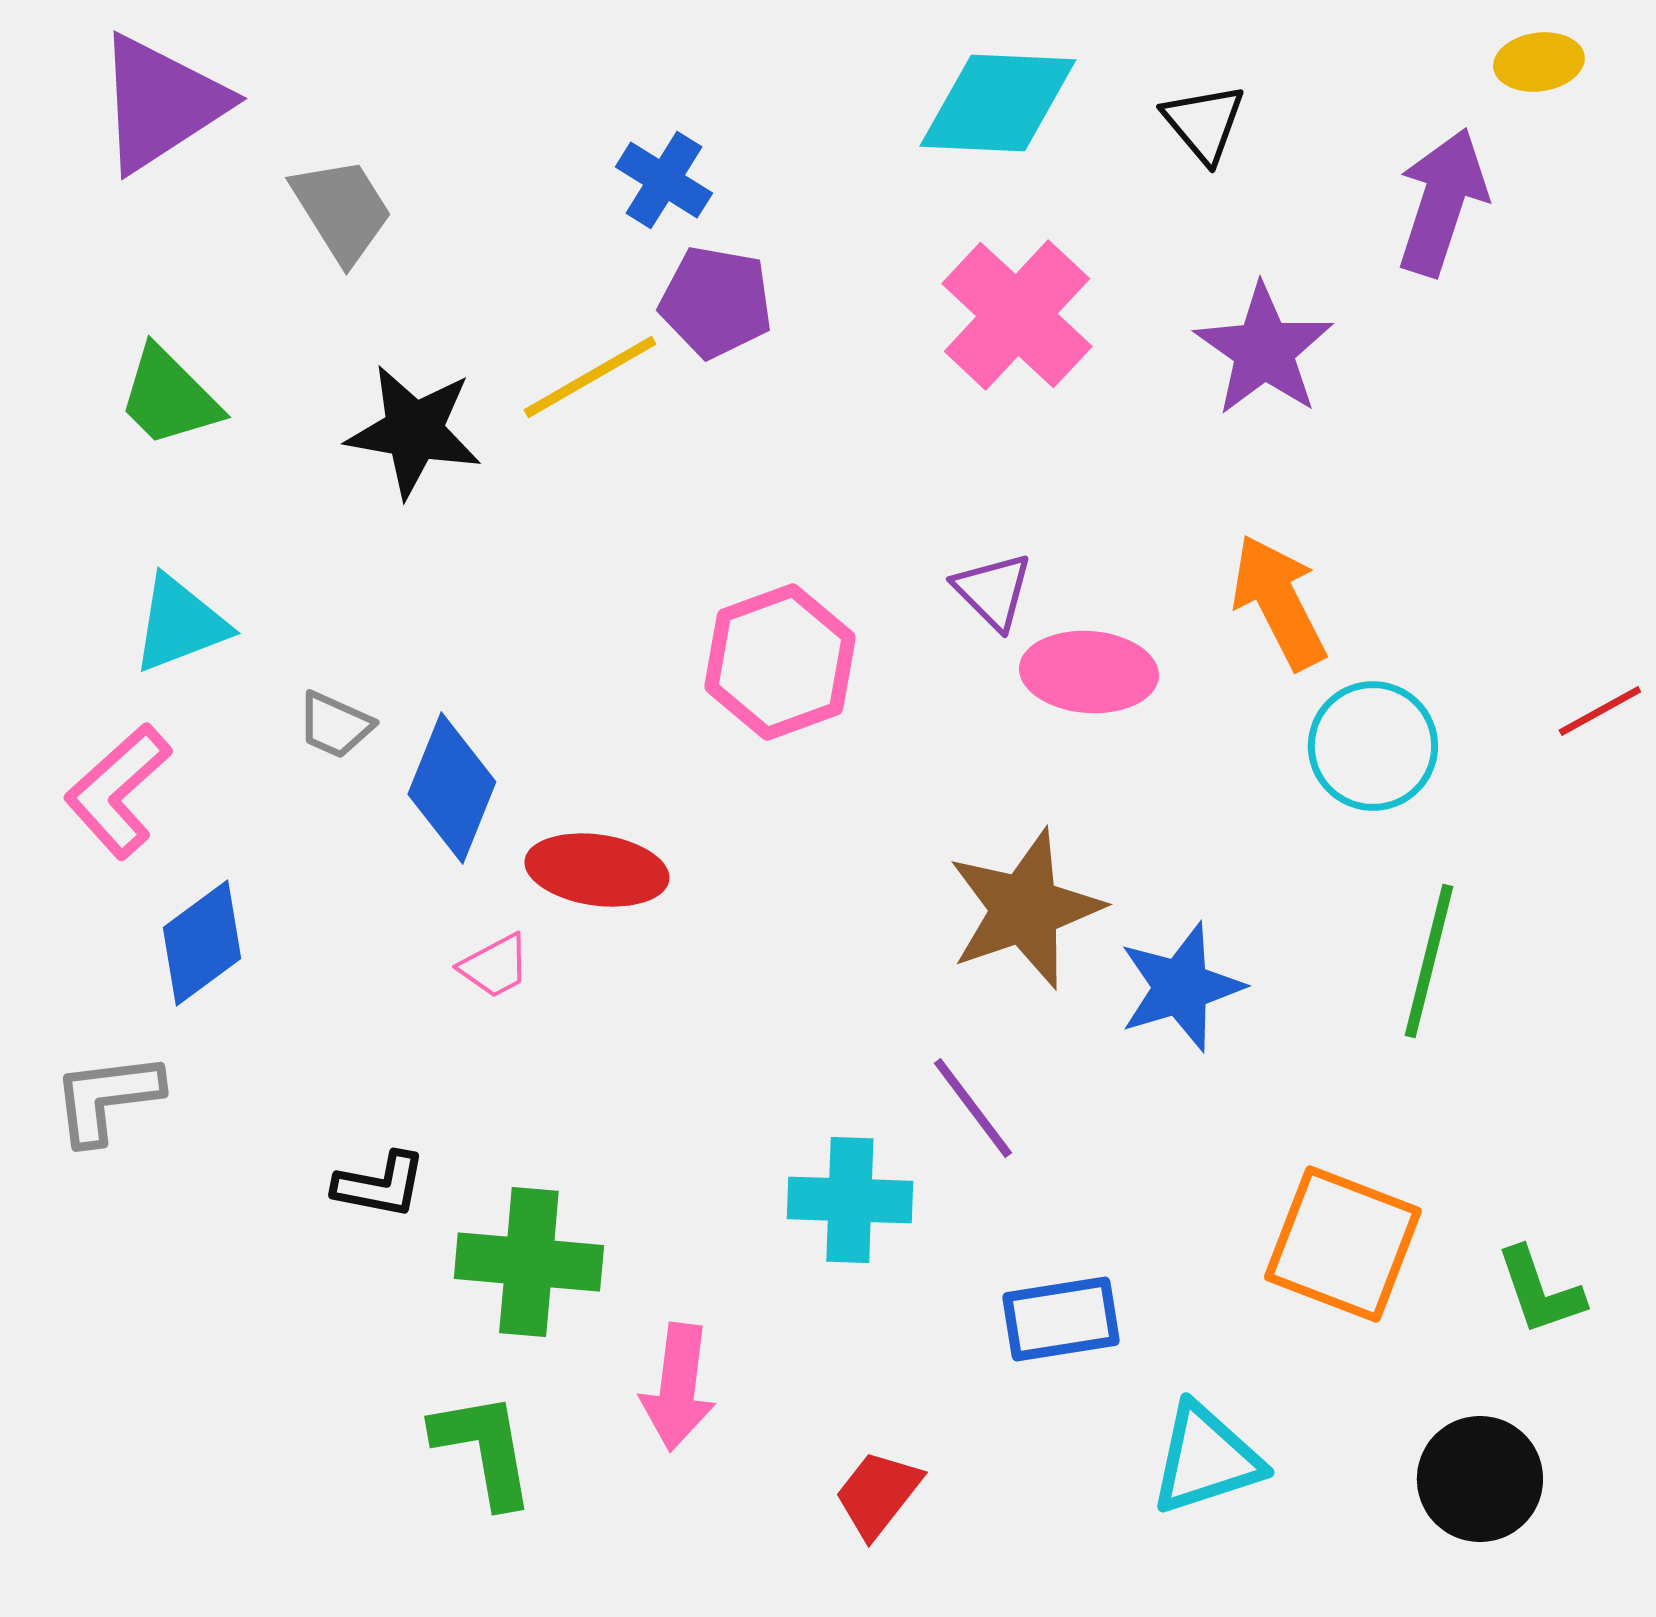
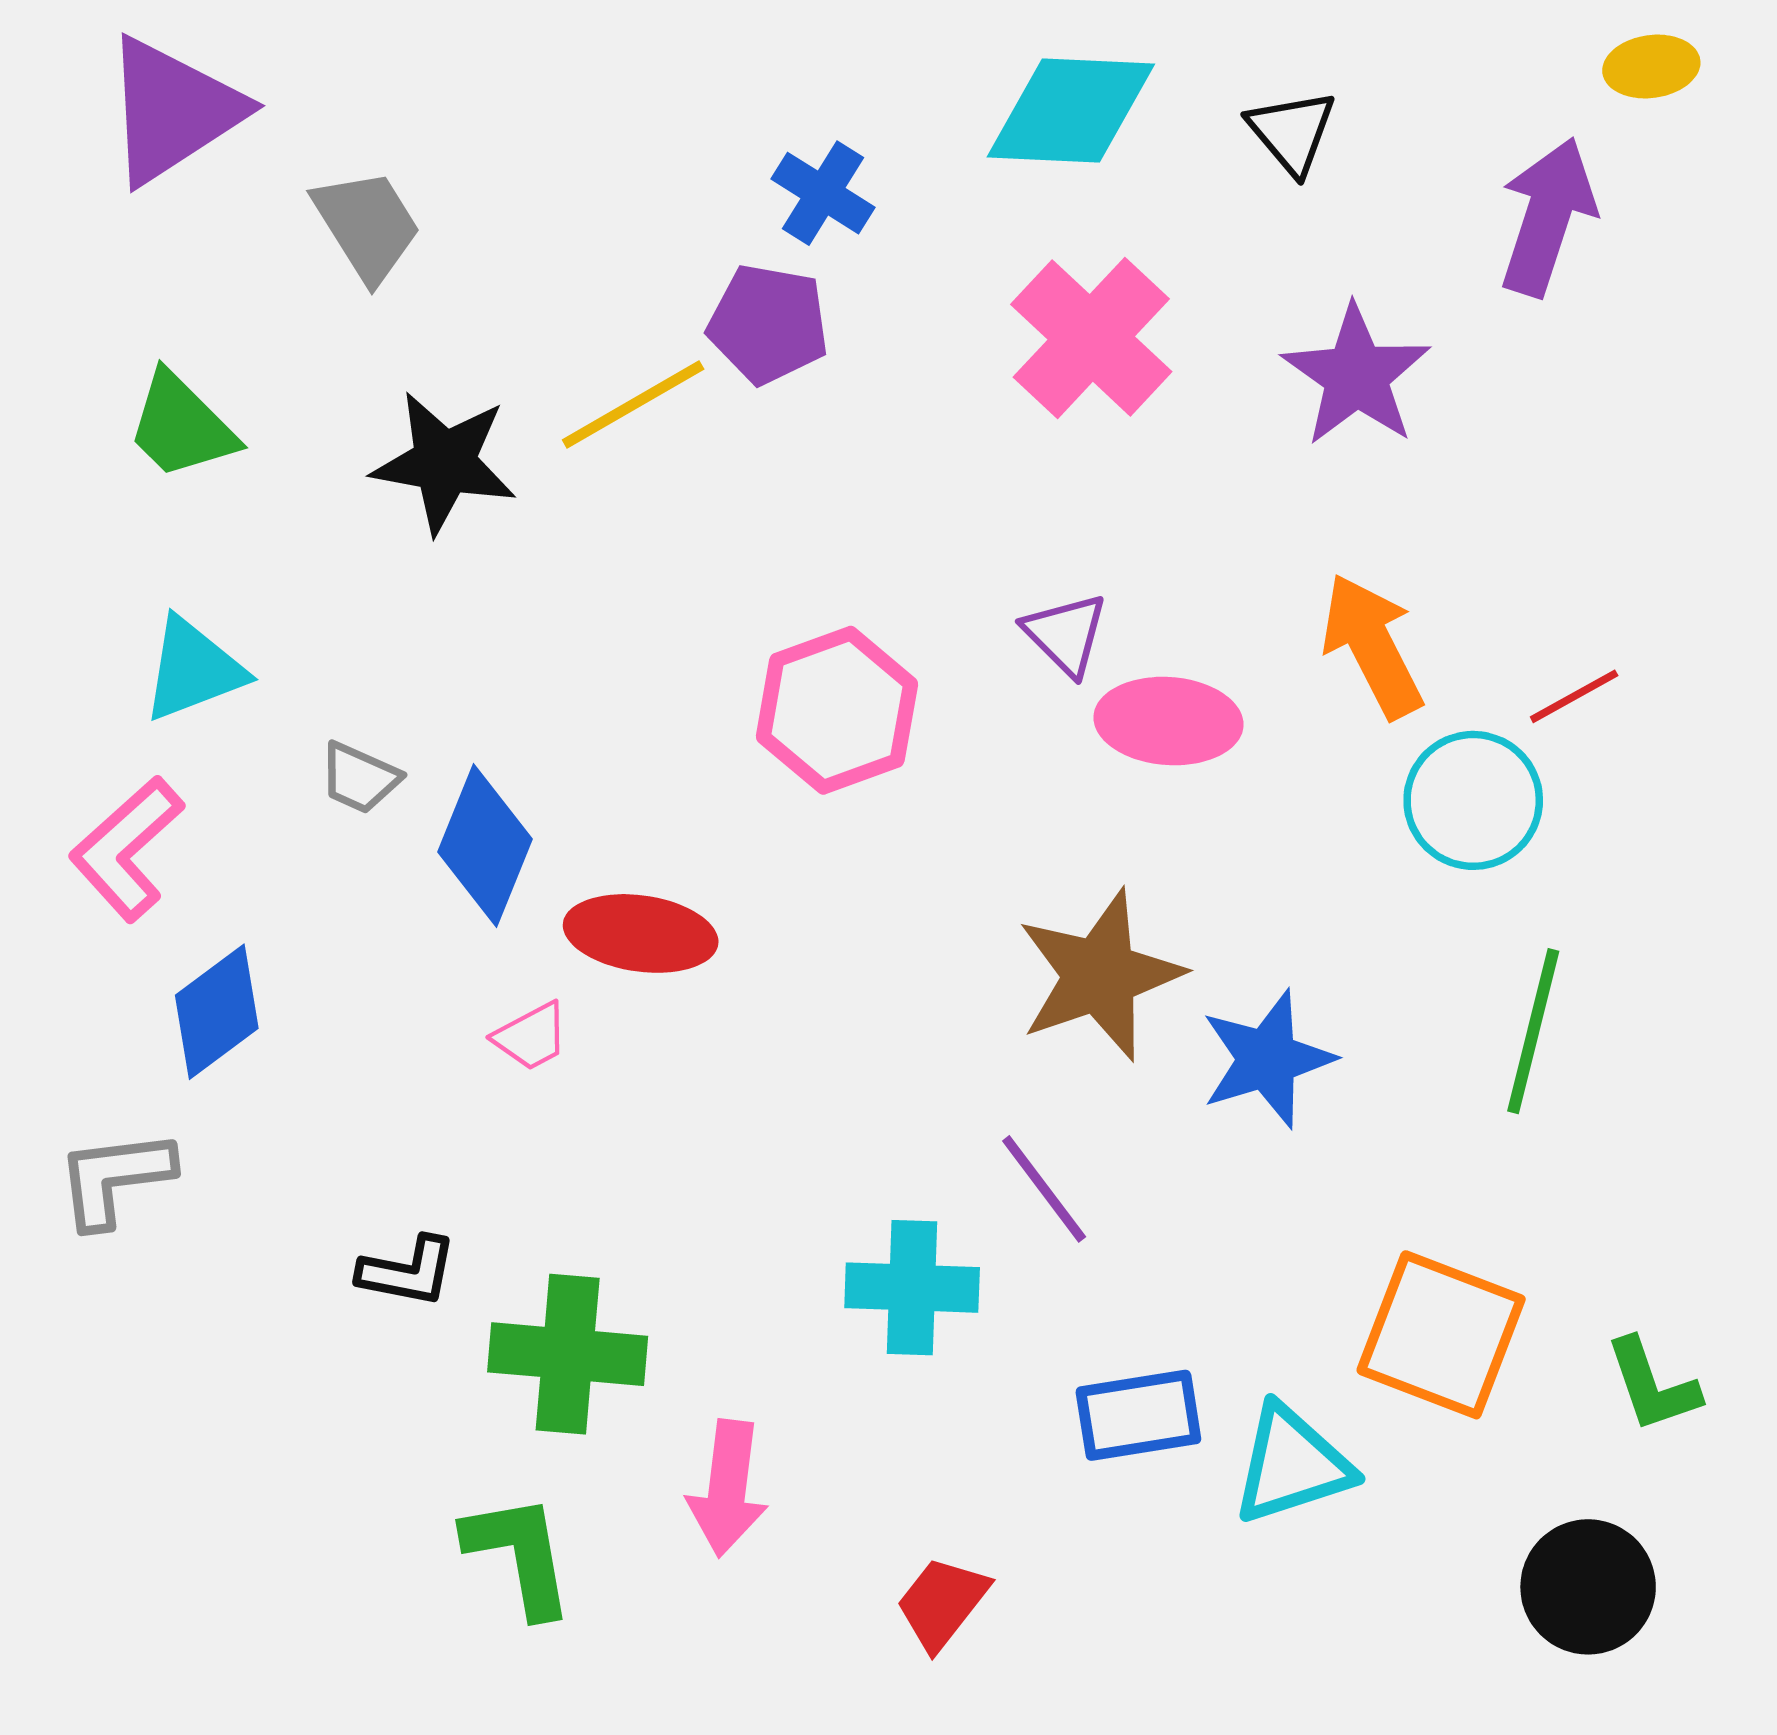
blue cross: (664, 180) -> (823, 193), moved
red line: (1600, 711) -> (1574, 696), moved
cyan triangle: (1206, 1459) -> (1292, 1465), moved

